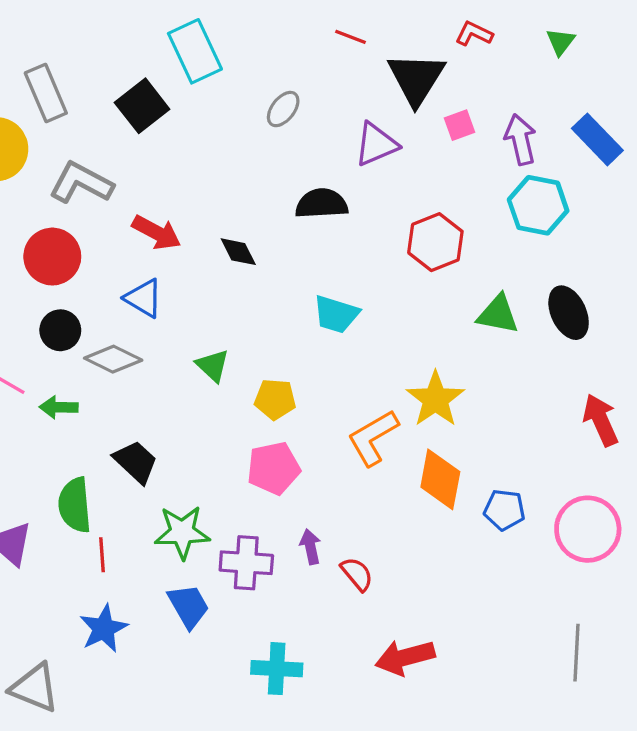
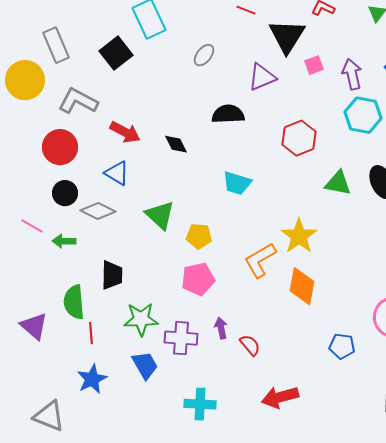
green triangle: (213, 366) -> (160, 215), size x1.4
black trapezoid: (136, 462) -> (112, 275), turned 48
blue pentagon: (504, 510) -> (342, 346), moved

